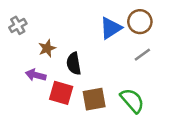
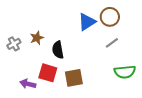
gray cross: (18, 25) -> (14, 44), moved
purple arrow: (36, 75) -> (28, 84), moved
green semicircle: (132, 100) -> (125, 72), moved, turned 125

